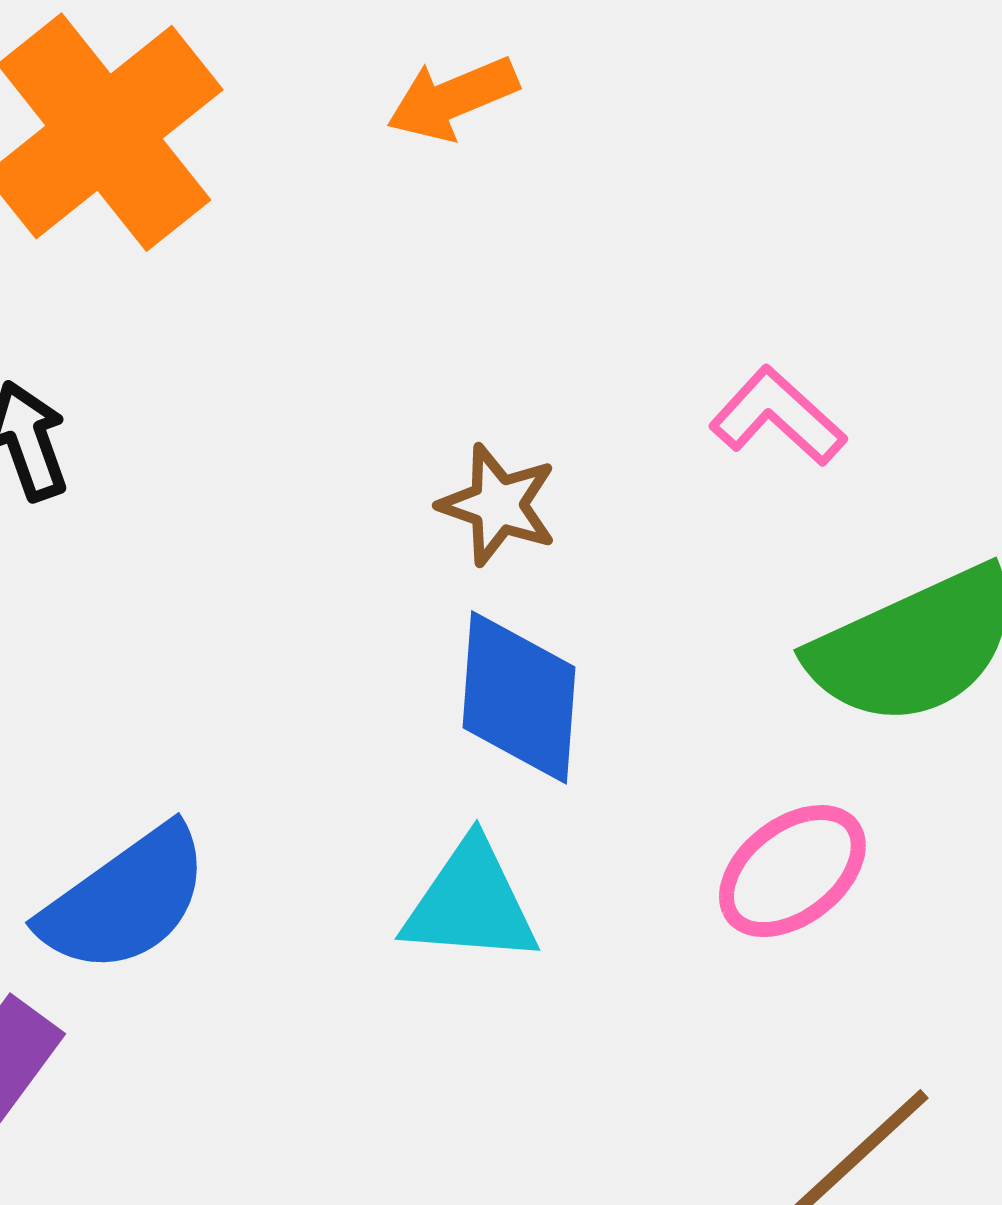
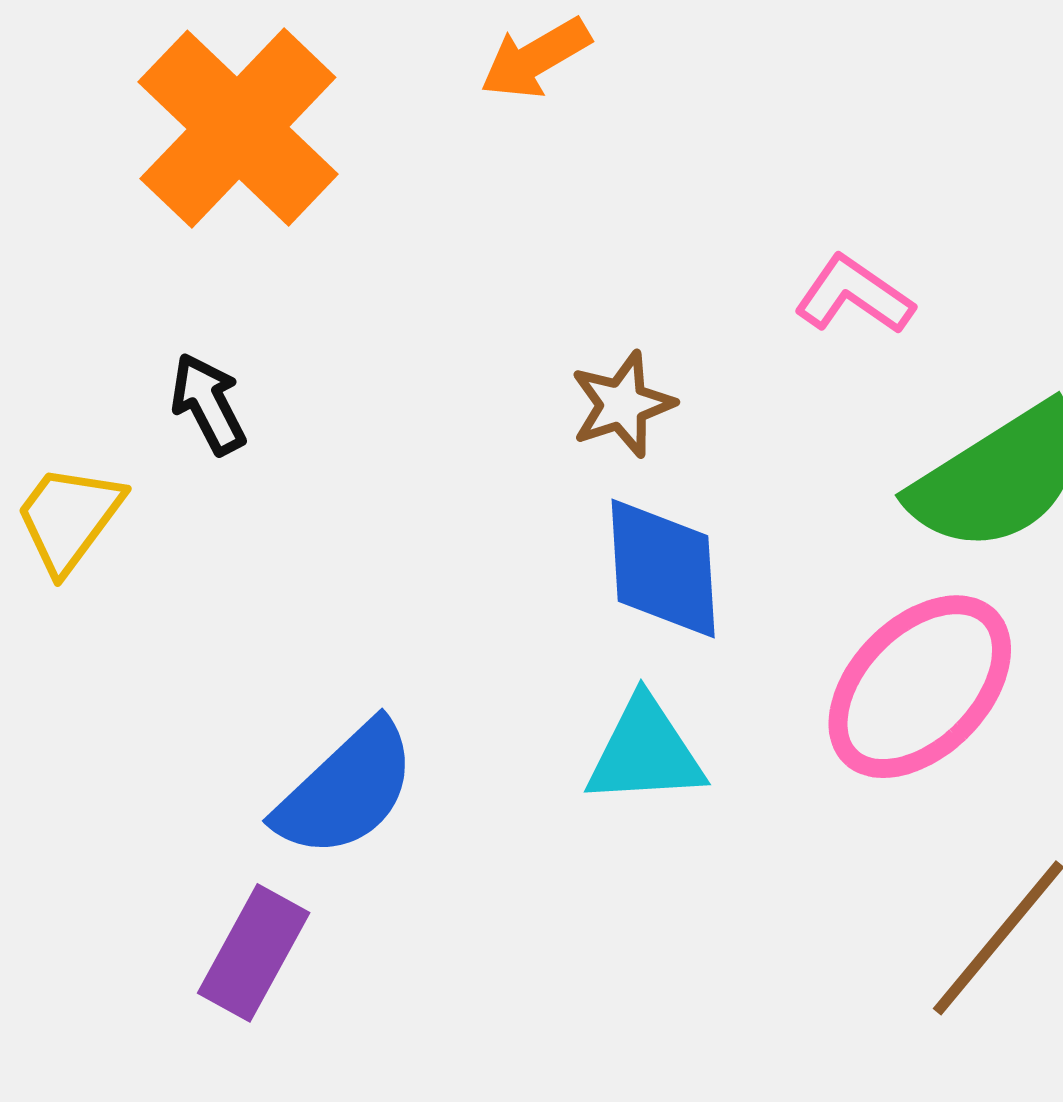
brown star: (498, 505) -> (622, 404), turned -30
pink ellipse: (792, 871) -> (920, 687), size x1.5

